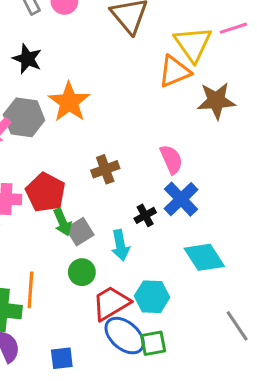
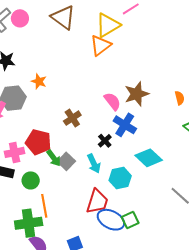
yellow triangle: (193, 44) -> (108, 25), turned 48
brown star: (216, 101) -> (137, 94), moved
orange star: (69, 102) -> (39, 81), size x0.6
green circle: (82, 272) -> (31, 180), moved
cyan hexagon: (152, 297) -> (120, 178), moved
red trapezoid: (111, 303) -> (97, 201), turned 152

